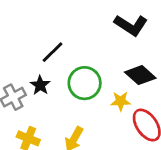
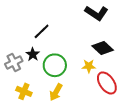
green circle: (85, 83) -> (55, 65), moved

